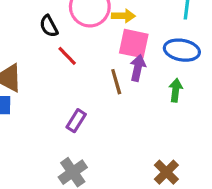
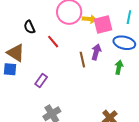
black semicircle: (49, 26) -> (29, 27), moved
pink square: (134, 44) -> (103, 24), moved, turned -30
purple rectangle: (76, 121) -> (41, 81), moved

